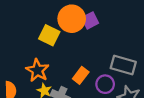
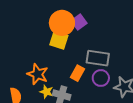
yellow square: (49, 35) -> (59, 40), moved
gray rectangle: (123, 65) -> (98, 58), moved

